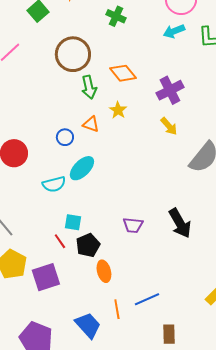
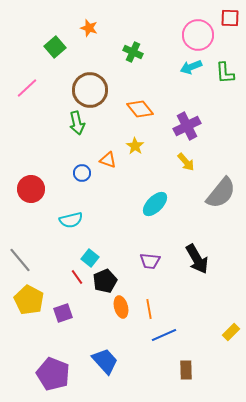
green arrow: (89, 87) -> (77, 123), moved
cyan ellipse: (82, 168) -> (155, 204), moved
cyan square: (73, 222) -> (90, 258), turned 30
purple square: (46, 277) -> (63, 313), size x0.7
orange line: (117, 309) -> (149, 309), moved

